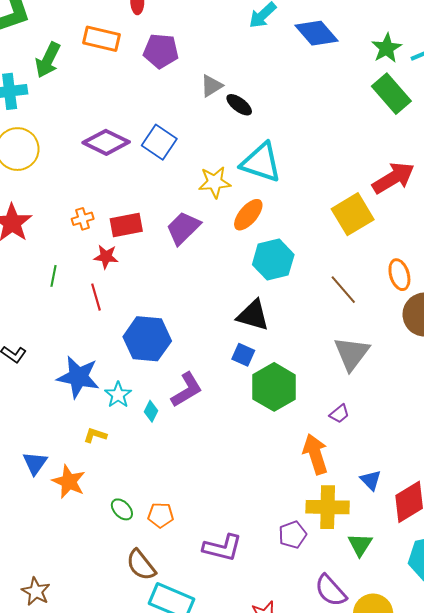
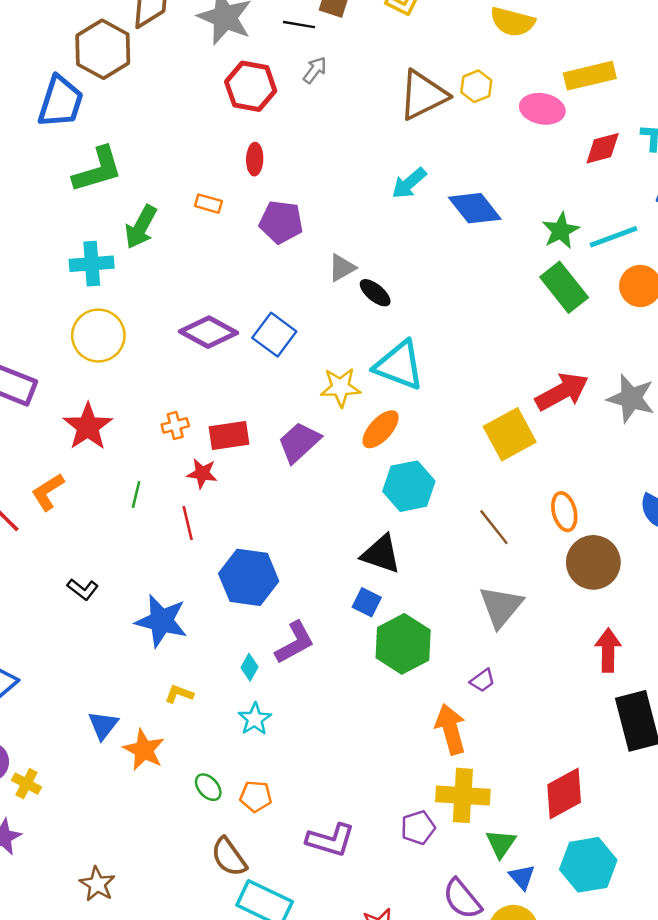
orange rectangle: (102, 39) -> (208, 204), size x0.6
cyan star: (118, 395) -> (255, 719), moved
blue triangle: (371, 480) -> (522, 877), moved

